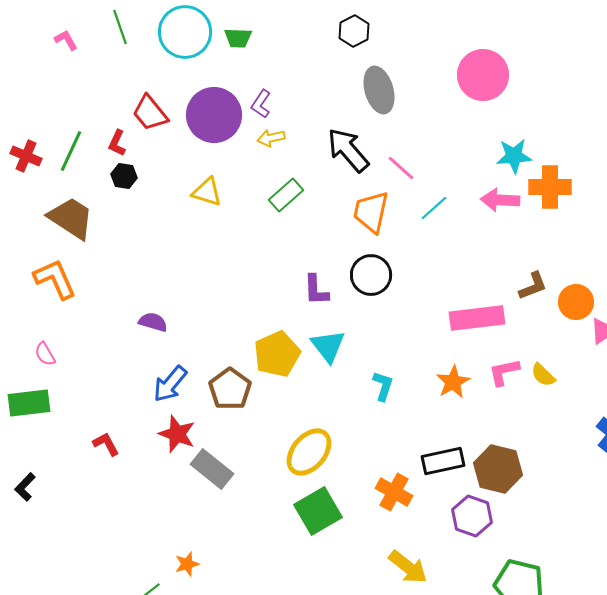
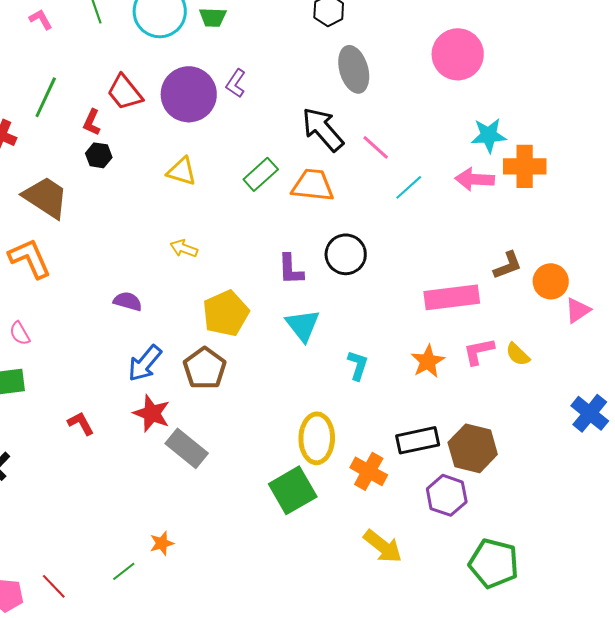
yellow arrow: (271, 138) -> (184, 248), moved, turned 32
green line: (71, 151) -> (46, 97), moved
orange trapezoid: (371, 212) -> (313, 185), moved, turned 84
yellow pentagon: (277, 354) -> (226, 313), moved
yellow ellipse: (309, 452) -> (317, 438), moved, turned -39

